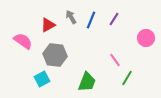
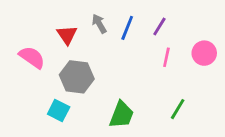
red triangle: (48, 25) -> (67, 35), turned -35
pink line: (115, 60) -> (166, 57), moved, turned 48
cyan square: (42, 79) -> (59, 111), turned -35

